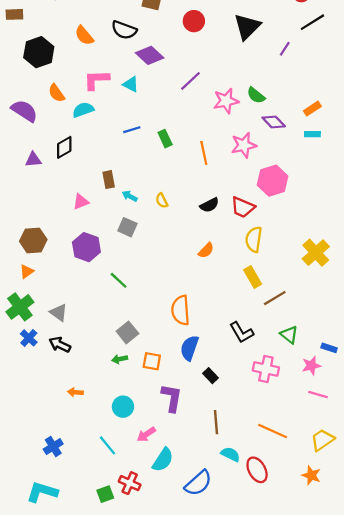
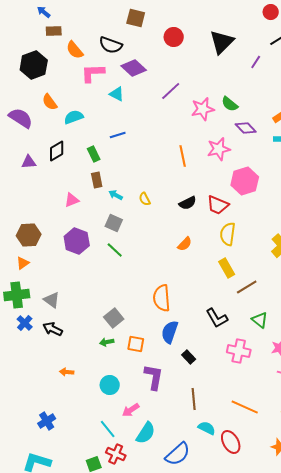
brown rectangle: (14, 14) -> (54, 31), moved
pink L-shape: (96, 80) -> (93, 73), moved
green rectangle: (165, 139) -> (94, 154), moved
green line: (119, 280) -> (115, 250), moved
green cross: (20, 307) -> (17, 295), turned 30
cyan line: (107, 445) -> (108, 429), moved

